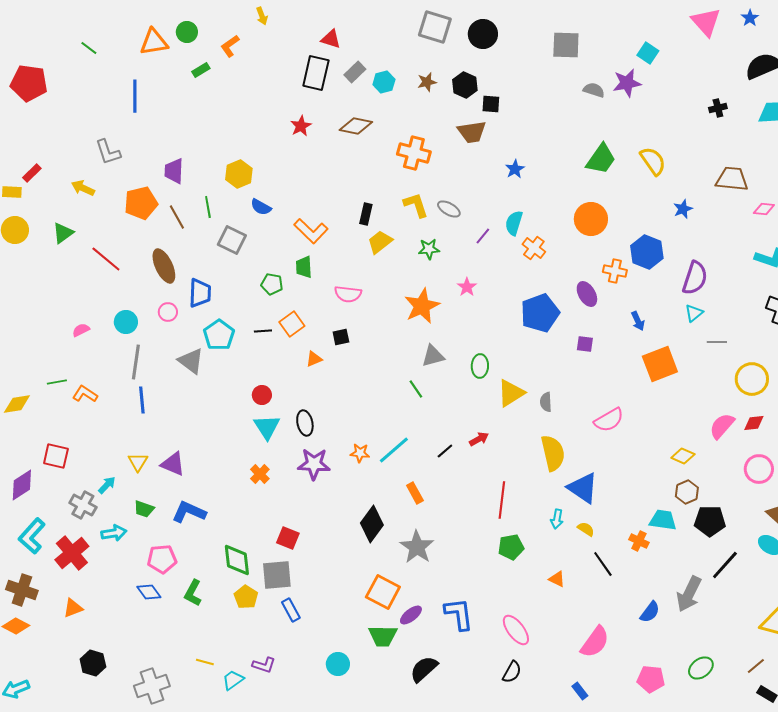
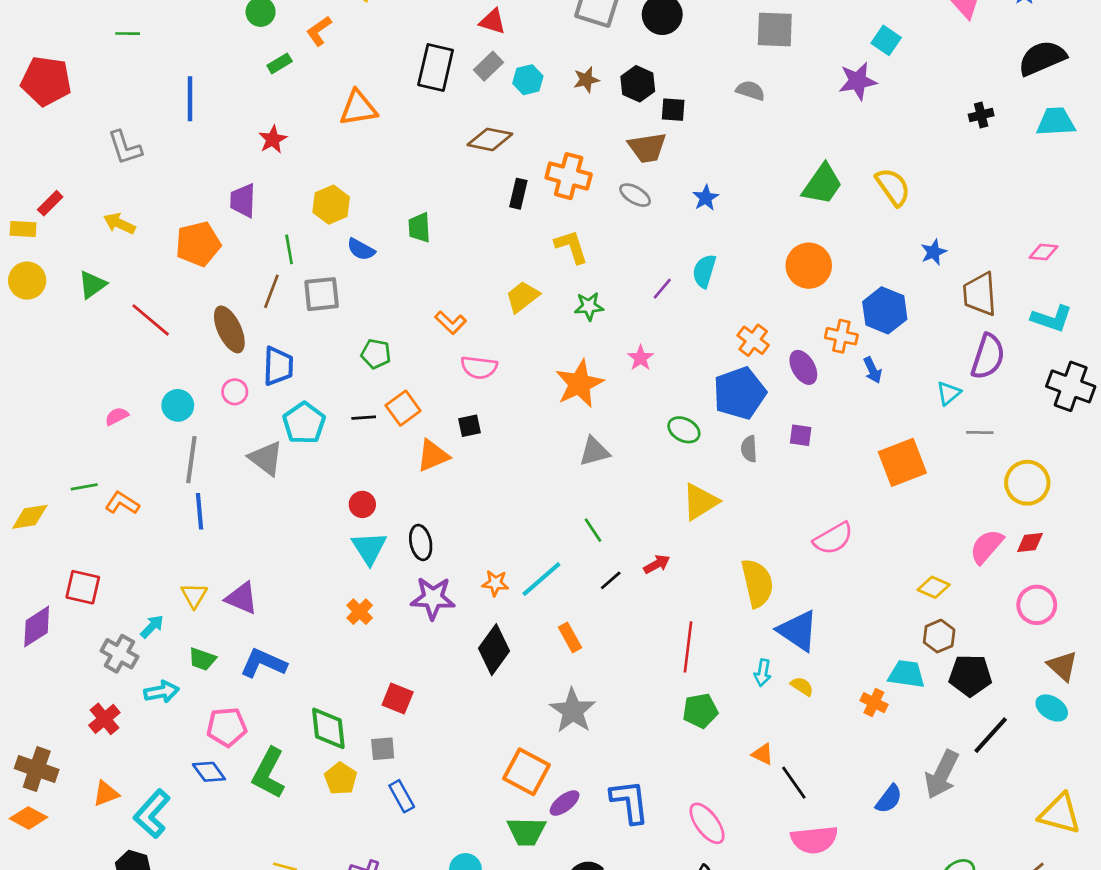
red triangle: (331, 39) -> (493, 21), moved
orange triangle: (154, 42) -> (358, 108), moved
green line: (89, 48) -> (128, 34), turned -36
gray semicircle: (594, 90) -> (750, 91), moved
red star: (301, 126) -> (273, 139), moved
gray L-shape: (108, 152) -> (125, 148), moved
brown trapezoid: (732, 179) -> (980, 294), moved, turned -100
gray ellipse: (449, 209) -> (635, 195), moved
black rectangle: (366, 214) -> (518, 194), moved
brown line: (177, 217) -> (271, 291), moved, turned 50
orange L-shape: (311, 231) -> (451, 323), moved, size x0.7
gray square: (232, 240) -> (322, 294), turned -32
orange cross: (534, 248) -> (753, 340), moved
green trapezoid: (304, 267) -> (419, 228), moved
purple semicircle: (695, 278) -> (988, 357), moved
blue arrow: (638, 321) -> (873, 370), moved
orange triangle: (314, 359) -> (433, 456), size x1.5
green ellipse: (480, 366) -> (684, 430), moved, turned -65
green line: (416, 389) -> (593, 530), moved
gray semicircle: (546, 402) -> (749, 449), moved
black diamond: (372, 524) -> (494, 650), moved
cyan L-shape: (32, 536) -> (152, 814), moved
red cross: (72, 553) -> (104, 719), size x0.7
black line: (603, 564) -> (794, 783), moved
gray square: (277, 575) -> (383, 749), size x0.6
green L-shape: (193, 593) -> (269, 773), size x1.4
pink semicircle: (595, 642) -> (814, 840), turned 48

